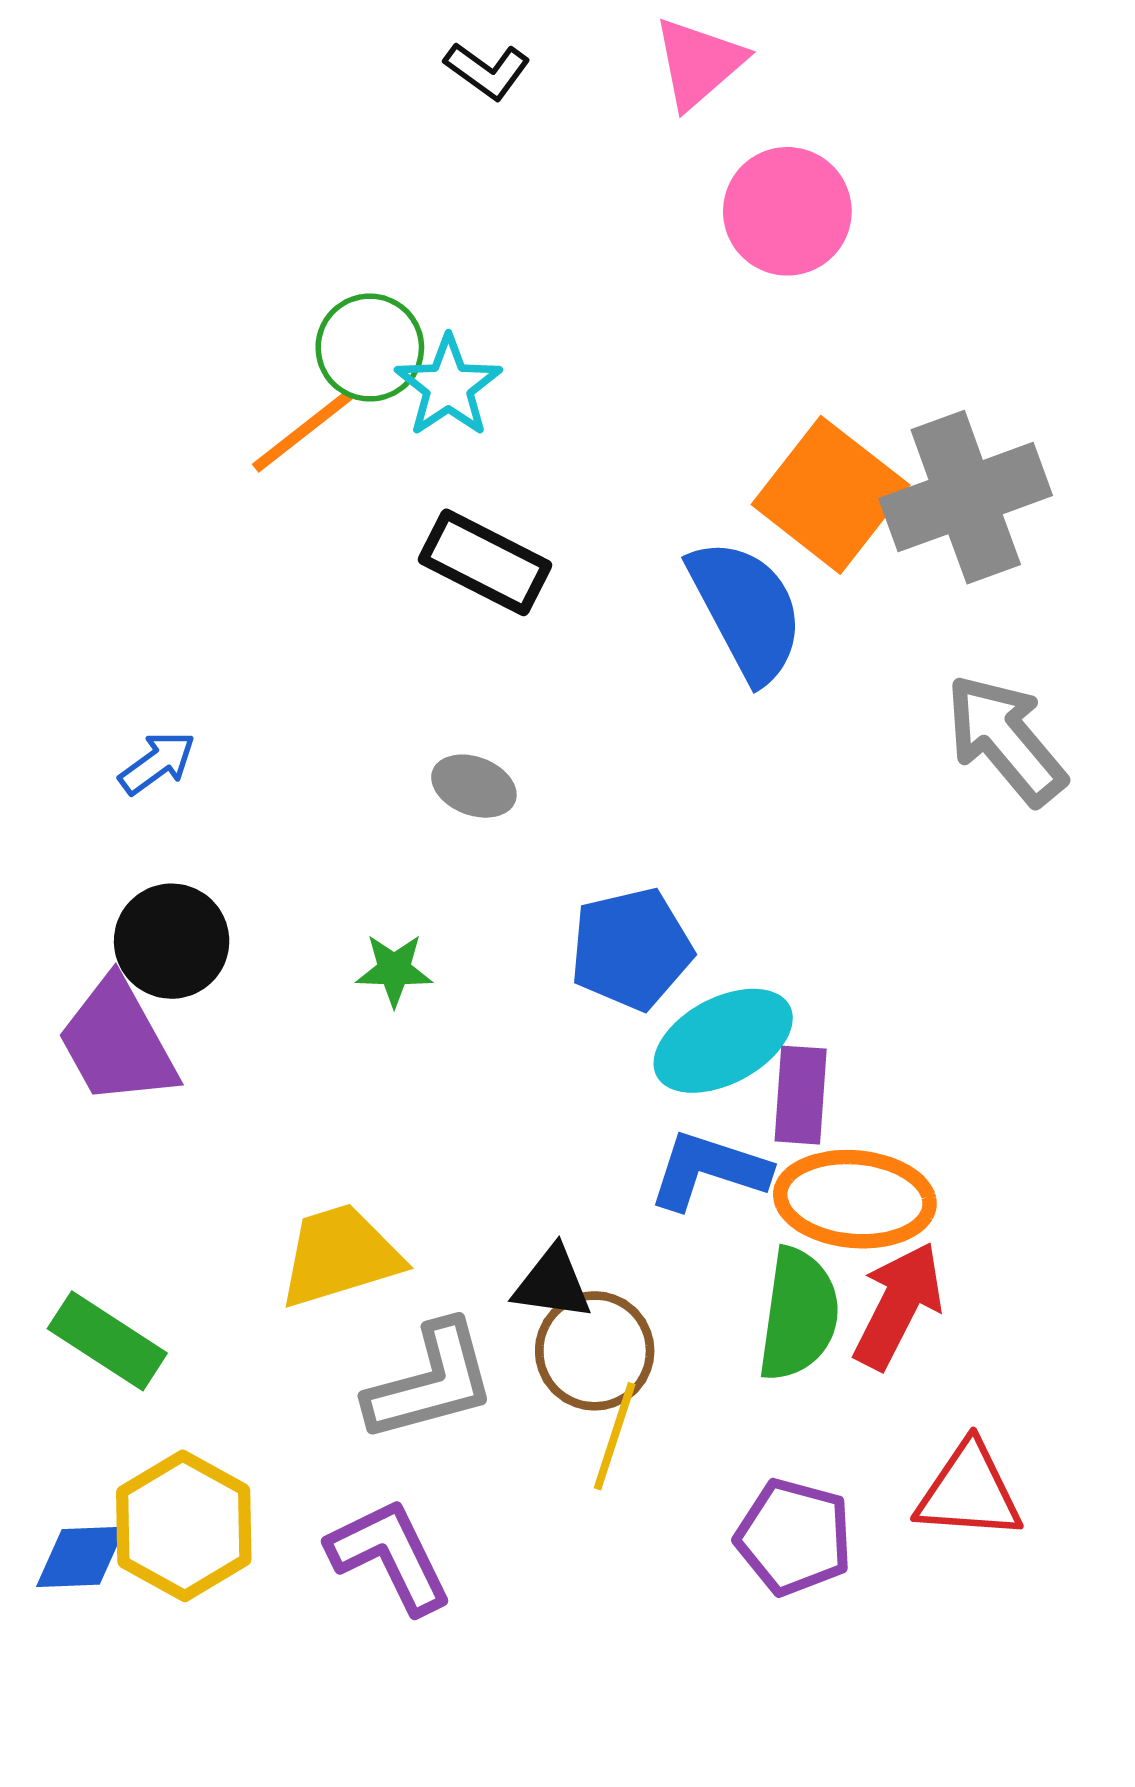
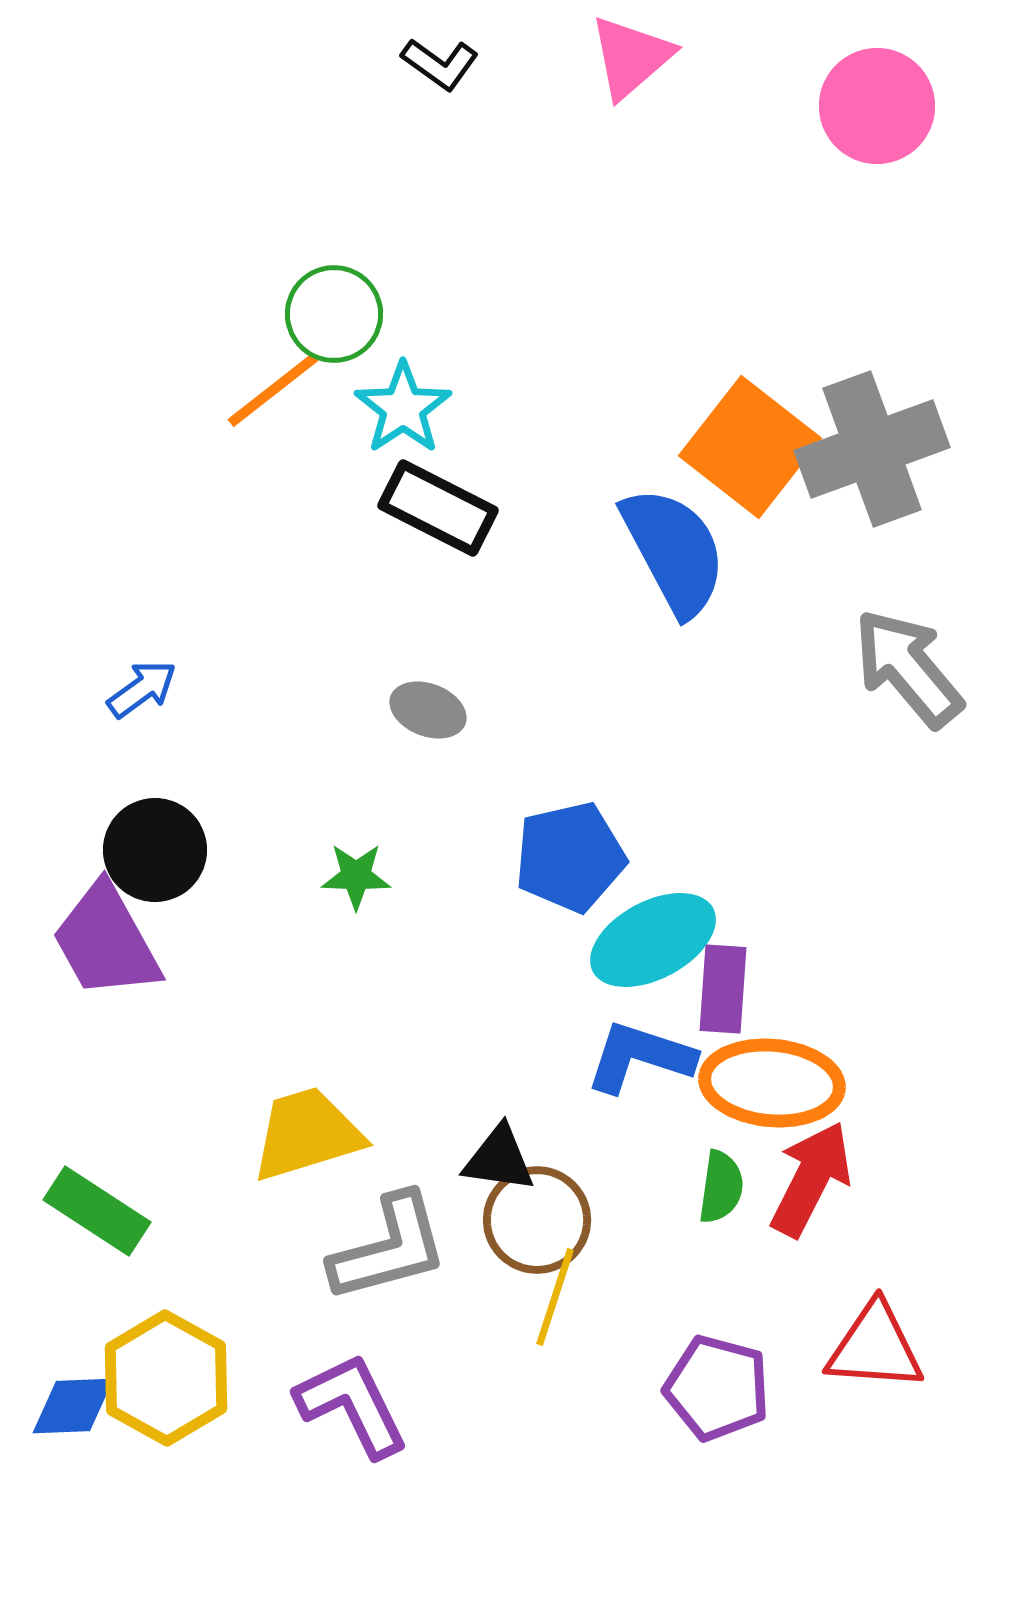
pink circle: (787, 211) -> (877, 106), moved
cyan star: (448, 386) -> (403, 408), moved
green semicircle: (798, 1314) -> (721, 1187), size x0.6

